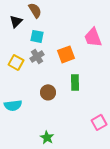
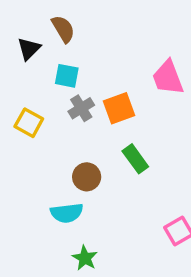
gray cross: (37, 56) -> (81, 108), moved
green rectangle: (75, 82) -> (135, 159), turned -35
cyan semicircle: (13, 105) -> (67, 213), moved

